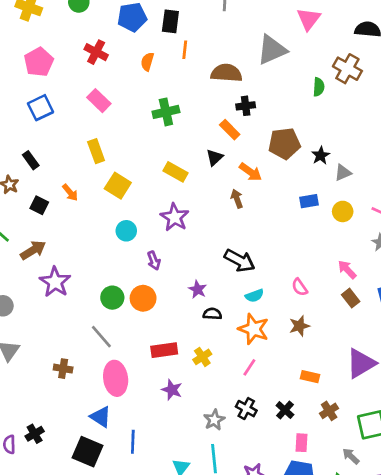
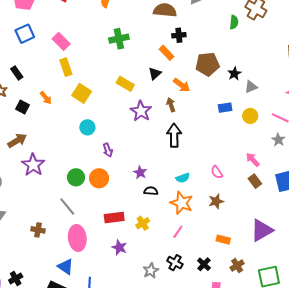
pink rectangle: (99, 101) -> (61, 41), moved
purple star: (175, 217) -> (141, 111), moved
black arrow: (240, 261) -> (174, 135), moved, turned -120

